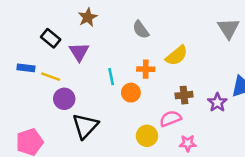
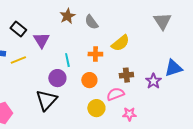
brown star: (88, 17) -> (67, 16), moved
yellow line: (51, 77) -> (18, 60), turned -42
orange circle: (131, 93) -> (89, 80), moved
purple circle: (64, 99) -> (57, 78), moved

